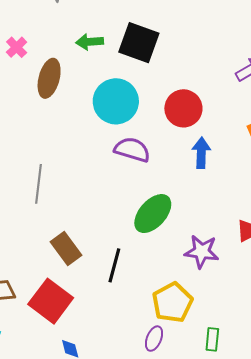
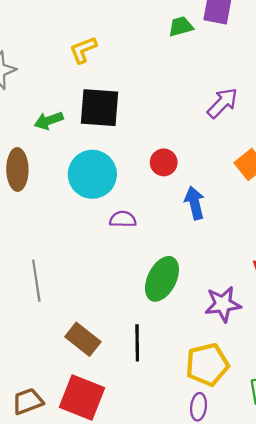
red circle: (183, 108) -> (164, 162), size x0.7
purple semicircle: (132, 150) -> (123, 219), size x0.7
yellow pentagon: (172, 302) -> (207, 365), turned 30

